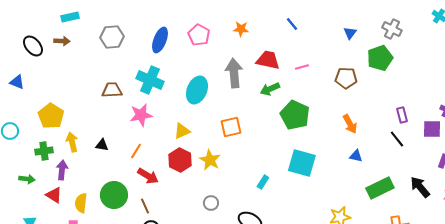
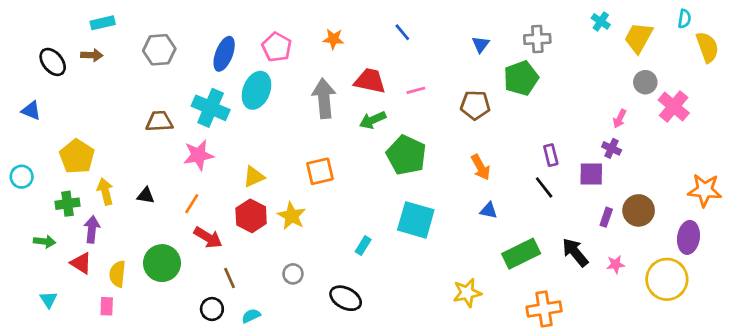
gray cross: (392, 29) -> (537, 39), turned -30
cyan ellipse: (197, 90) -> (257, 90), moved
brown line: (145, 206) -> (230, 278), moved

